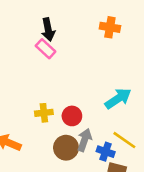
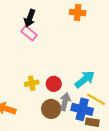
black arrow: (48, 30) -> (30, 18), turned 36
cyan arrow: (118, 98) -> (85, 79), moved
blue cross: (106, 152) -> (82, 109), size x1.5

